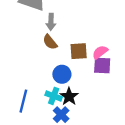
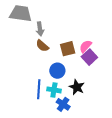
purple square: (102, 66) -> (89, 57), turned -35
black star: (69, 96) -> (77, 87), moved
blue line: (23, 101) -> (39, 89), moved

